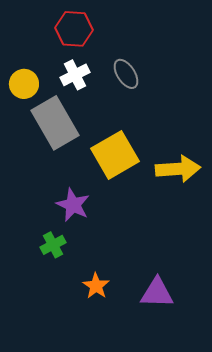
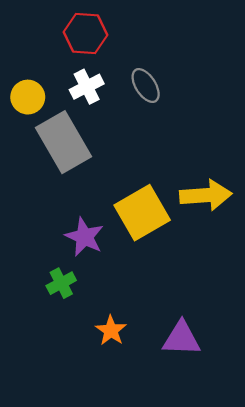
yellow square: (115, 155) -> (142, 213), moved

